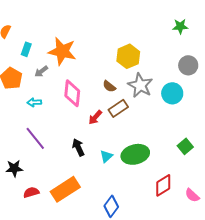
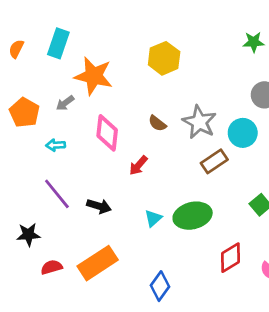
cyan rectangle: (26, 49) -> (58, 43), moved, size x1.5
yellow hexagon: (128, 56) -> (164, 58), moved
brown rectangle: (118, 108) -> (214, 161), moved
black arrow: (78, 147) -> (99, 206), moved, turned 132

